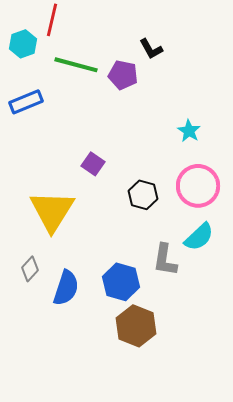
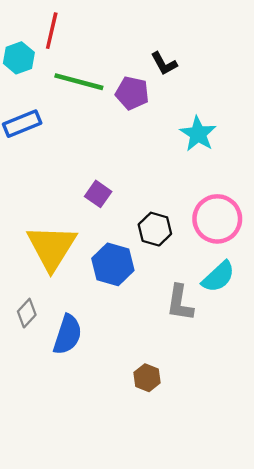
cyan star: (189, 131) -> (198, 134), moved, size x1.4
blue hexagon: (121, 282) -> (113, 264), moved
brown hexagon: (136, 326) -> (147, 378), size x0.6

